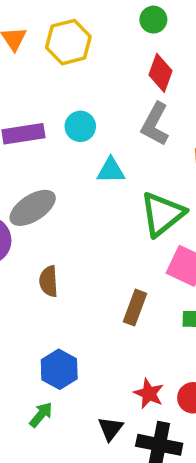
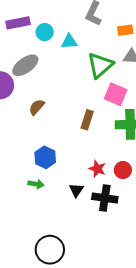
cyan circle: (80, 126) -> (45, 32), moved
brown semicircle: (49, 281) -> (37, 107), turned 48
green arrow: (41, 415) -> (36, 184), turned 63

